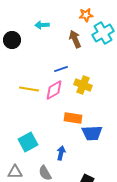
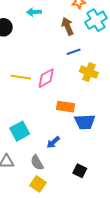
blue line: (61, 69) -> (74, 52), moved
yellow cross: (83, 85) -> (89, 72), moved
blue arrow: (61, 153) -> (53, 142), turned -144

